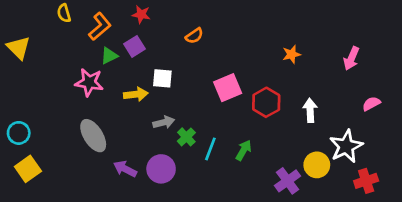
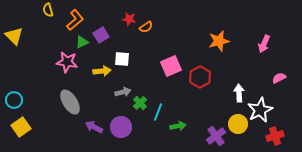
red star: (141, 14) -> (129, 19), moved
orange star: (292, 54) -> (219, 41), size x1.5
white arrow: (310, 110) -> (239, 93), moved
green arrow: (244, 150) -> (178, 126), moved, turned 49

